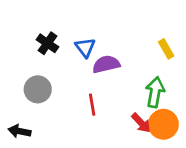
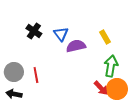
yellow rectangle: (166, 49) -> (105, 37), moved
gray circle: (38, 89) -> (14, 72), moved
red line: (92, 105) -> (36, 75), moved

